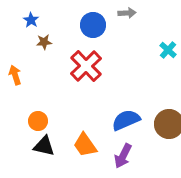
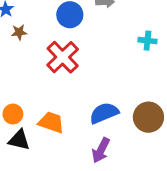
cyan cross: (168, 50) -> (147, 41), turned -36
orange trapezoid: (85, 145) -> (51, 122), moved, turned 144

